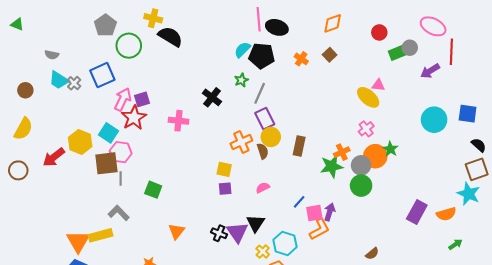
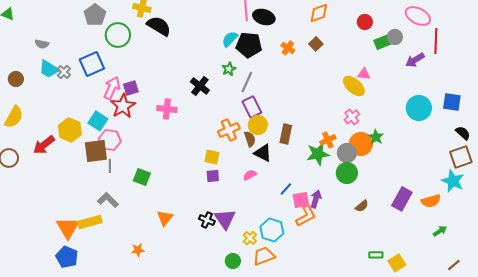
black triangle: (256, 223) -> (263, 153), moved, turned -36
brown semicircle: (372, 254) -> (362, 206), moved

